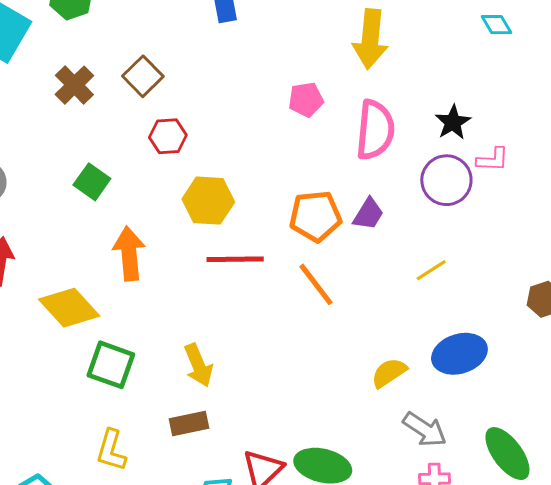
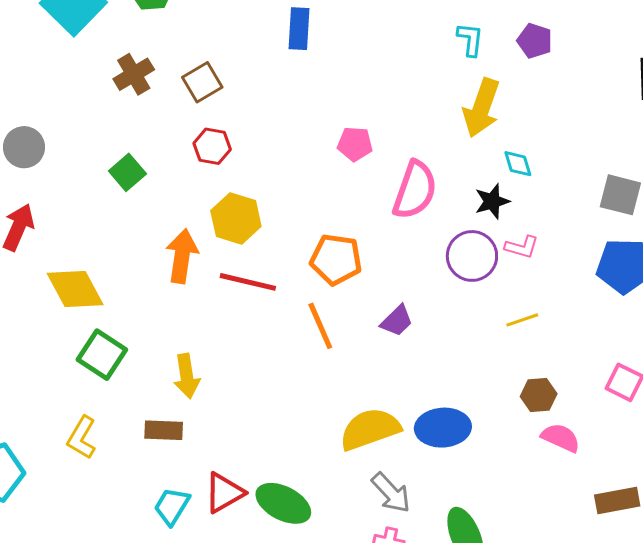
cyan diamond: (497, 25) -> (518, 164), moved
yellow arrow: (370, 39) -> (481, 108), moved
purple trapezoid: (368, 214) -> (397, 321), moved
orange arrow: (129, 254) -> (182, 256), moved
yellow line: (431, 270) -> (522, 320), moved
yellow semicircle: (389, 373) -> (370, 429), size x1.6

